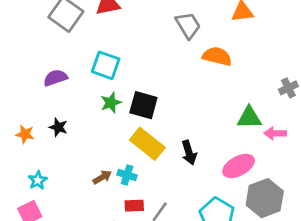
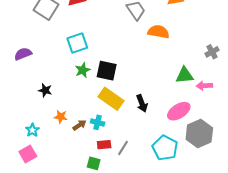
cyan square: (106, 65) -> (77, 43), turned -35
purple semicircle: (55, 78) -> (23, 54), moved
orange star: (25, 134) -> (61, 117), moved

